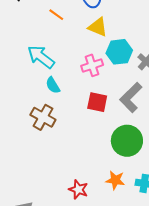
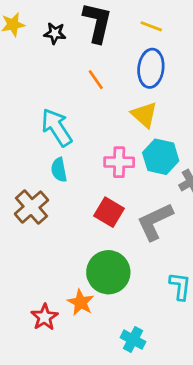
green circle: (127, 141) -> (108, 272), moved
orange star: (115, 180) -> (81, 302), moved

